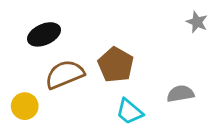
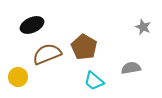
gray star: (197, 22) -> (143, 27), moved

